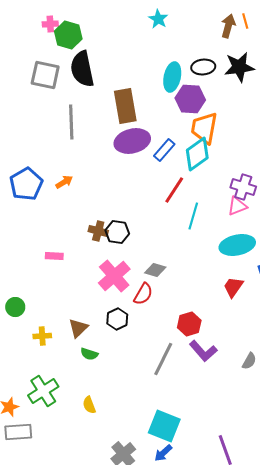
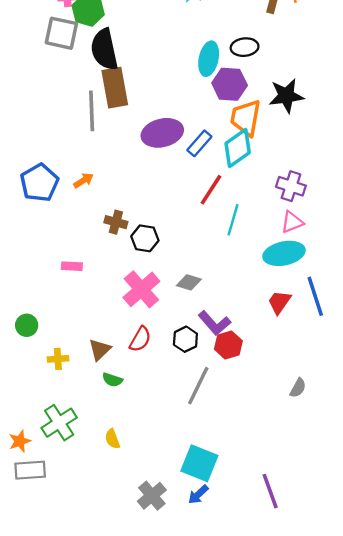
black star: (239, 67) -> (286, 96), moved
gray square: (45, 75) -> (61, 33), moved
brown rectangle: (125, 106) -> (115, 88), moved
pink triangle: (237, 206) -> (292, 222), moved
brown cross: (98, 231) -> (116, 222), moved
red semicircle: (143, 294) -> (140, 339), moved
black hexagon: (117, 319) -> (185, 339), moved
purple L-shape: (203, 351) -> (214, 323), moved

